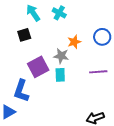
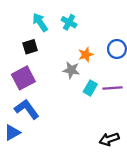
purple square: (38, 67) -> (23, 78), moved
cyan rectangle: (60, 75) -> (90, 88), moved, turned 32
blue L-shape: (21, 91) -> (27, 109), turned 125

